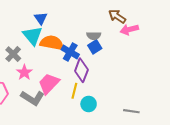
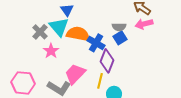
pink arrow: (129, 30) -> (144, 24), moved
gray cross: (13, 54) -> (40, 32), moved
pink star: (24, 72) -> (51, 51), moved

